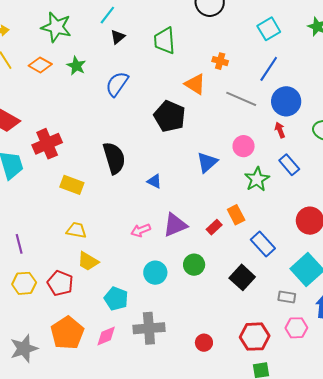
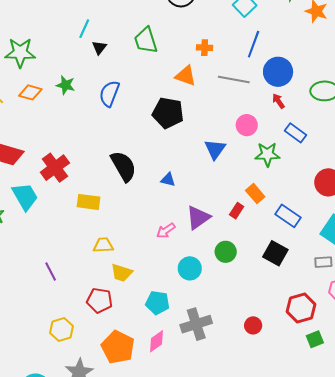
green star: (56, 27) -> (20, 53), moved
green star: (257, 179) -> (267, 154), turned -30
yellow hexagon: (24, 283) -> (62, 329), moved

